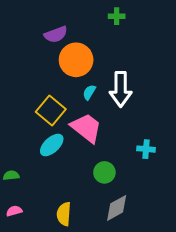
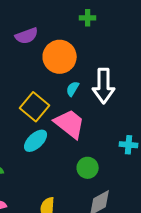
green cross: (117, 16) -> (88, 18), moved
purple semicircle: (56, 34) -> (27, 36), moved

